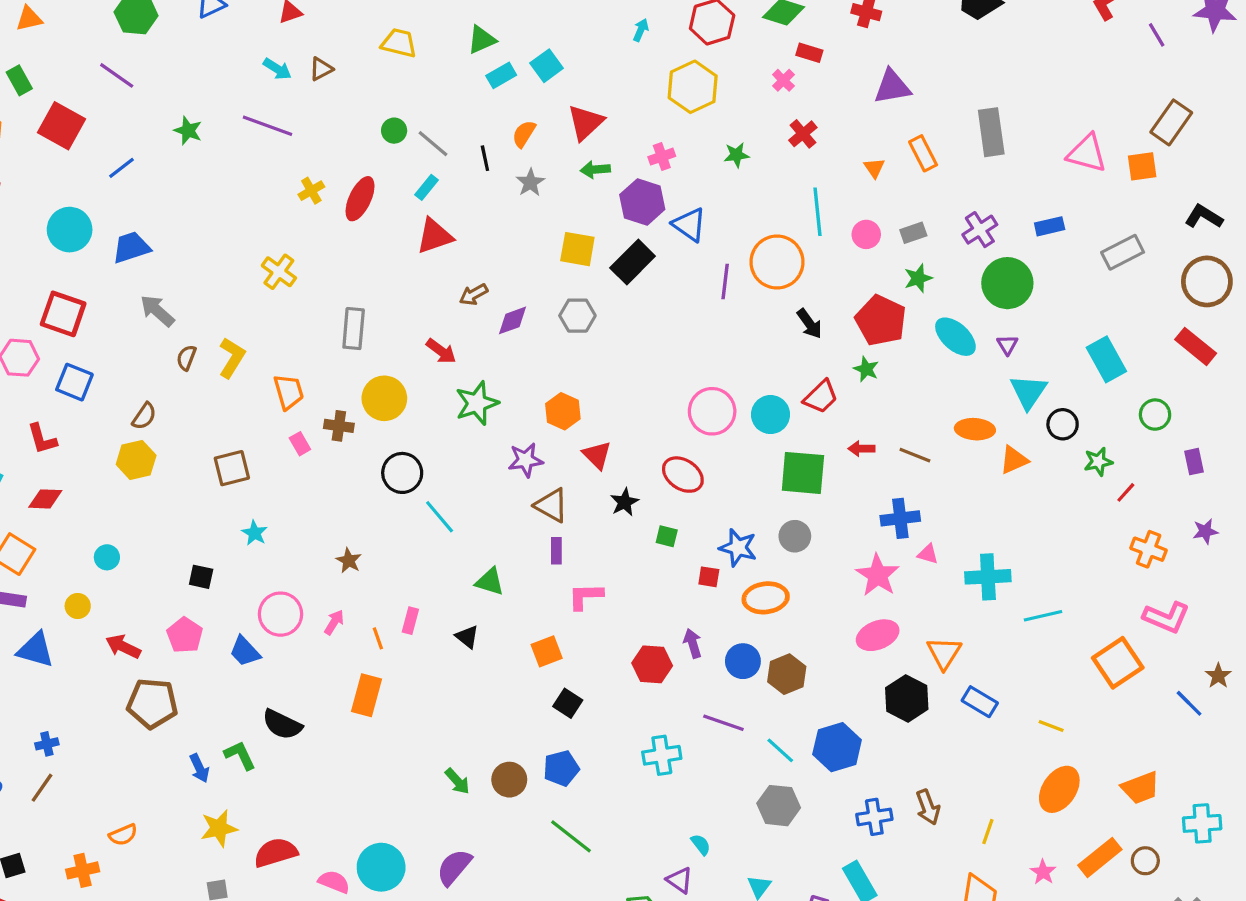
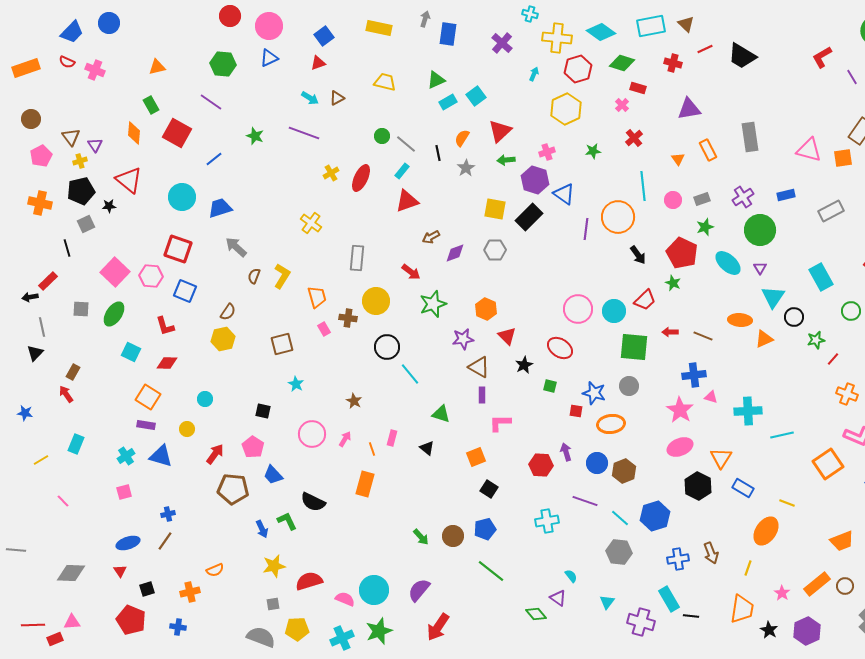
red arrow: (123, 647) -> (215, 454), turned 100
blue trapezoid: (245, 651) -> (273, 475), moved
orange ellipse: (1059, 789) -> (766, 531), moved

